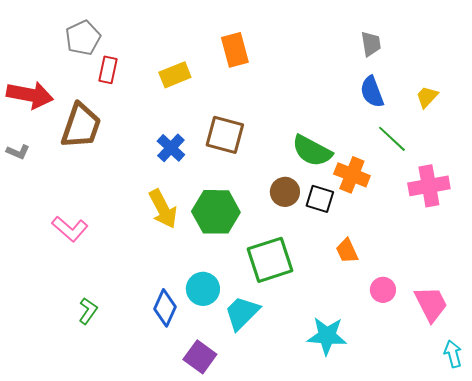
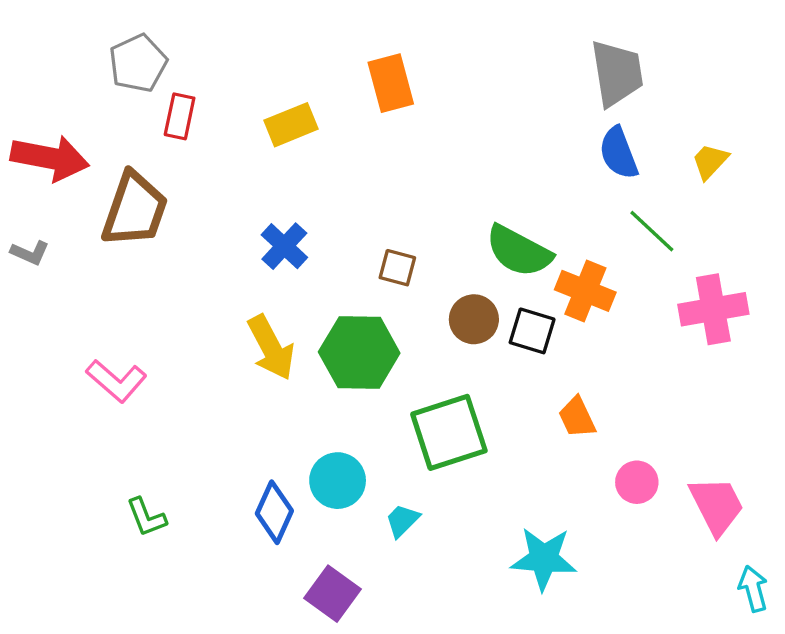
gray trapezoid: (371, 44) -> (617, 73), size x1.6
brown square: (225, 135) -> (397, 268), moved, size x0.6
green L-shape: (88, 311) -> (146, 517), turned 124
cyan trapezoid: (242, 313) -> (402, 520), size x0.6

